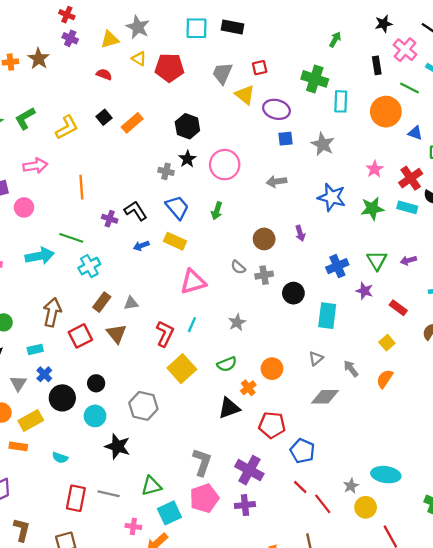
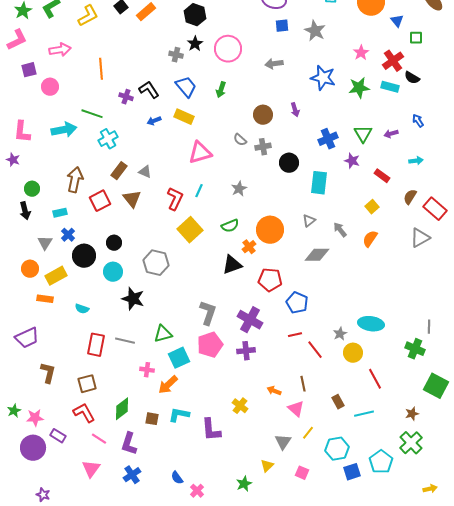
blue triangle: (415, 133) -> (397, 21), turned 32
gray triangle: (131, 303) -> (145, 172), turned 32
orange circle: (272, 369) -> (270, 230), size x1.4
red line: (300, 487) -> (295, 335), turned -56

